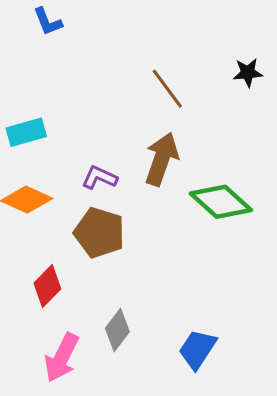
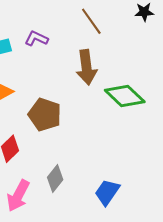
brown arrow: (162, 159) -> (87, 67), turned 152
purple L-shape: (99, 178) -> (36, 39), moved

